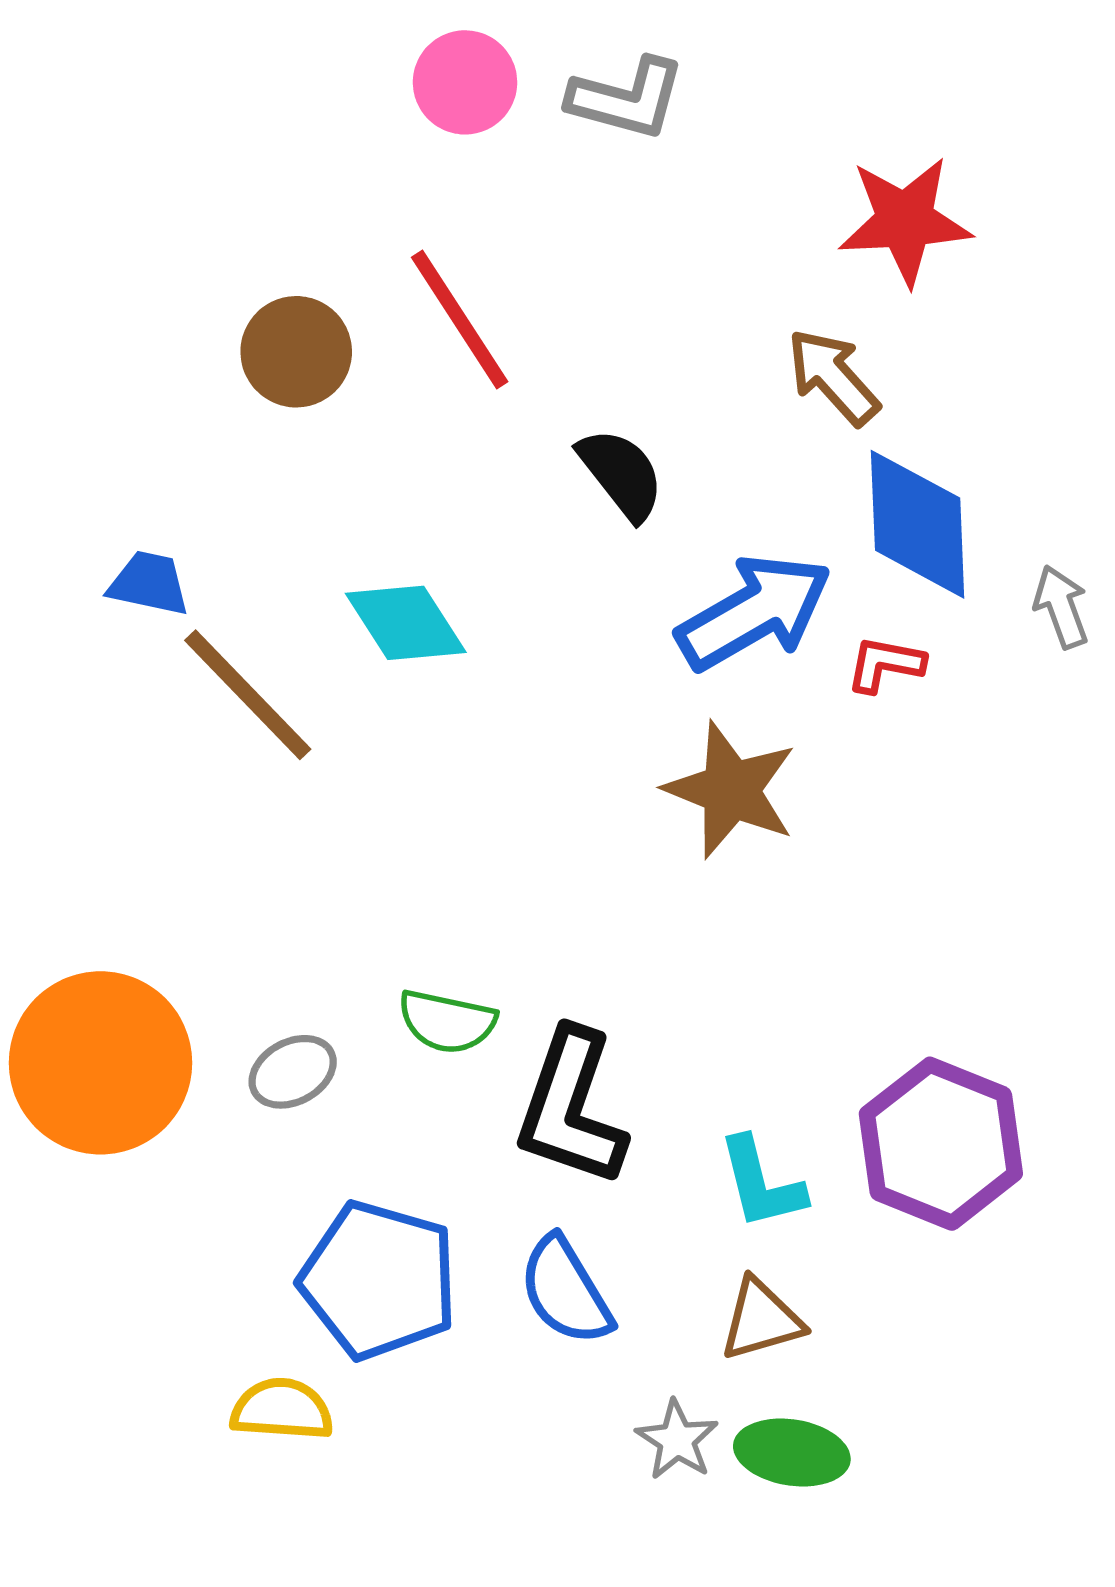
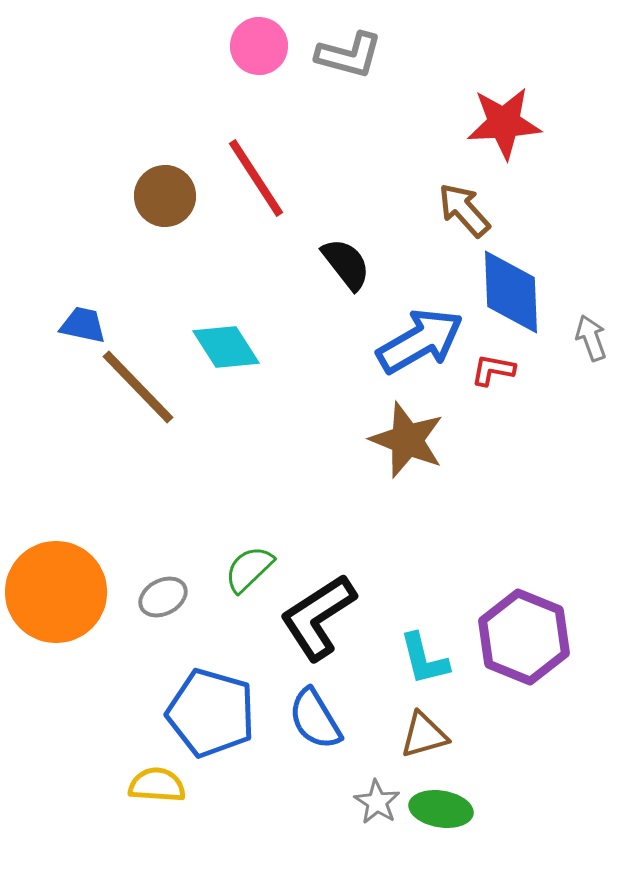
green semicircle: (447, 1022) -> (249, 569), turned 124
black L-shape: (571, 1108) -> (318, 617), turned 38

